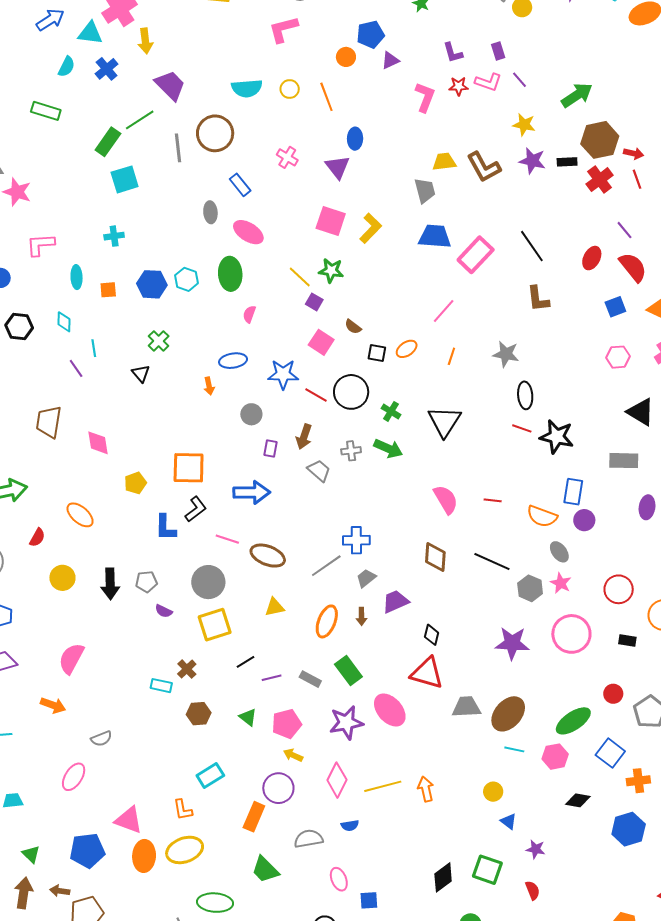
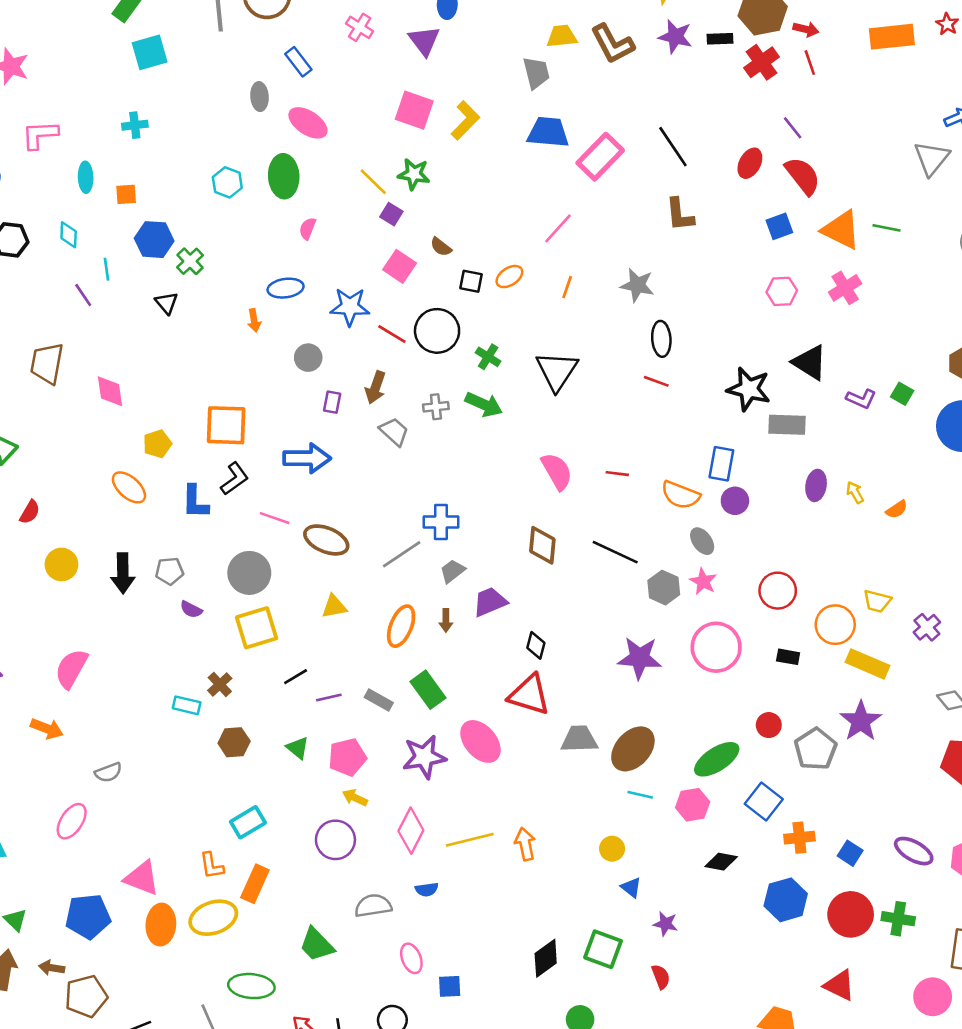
blue hexagon: (152, 284) -> (154, 240), moved
black star: (557, 437) -> (749, 389), moved
orange ellipse: (80, 515) -> (129, 487), moved
orange rectangle: (254, 817) -> (255, 884), moved

